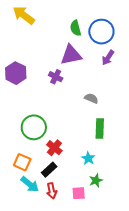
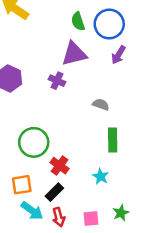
orange square: (22, 162) -> (22, 185), turned -30
green star: (96, 180) -> (121, 213), moved

